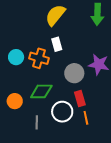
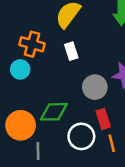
orange cross: (39, 58) -> (32, 44), moved
orange circle: (15, 101) -> (21, 125), size x1.5
gray line: (37, 122) -> (38, 151), moved

